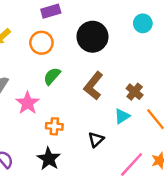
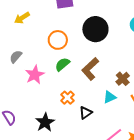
orange circle: (41, 43) -> (58, 40), moved
green semicircle: (52, 76) -> (62, 64), moved
orange cross: (54, 126) -> (67, 98), moved, turned 32

